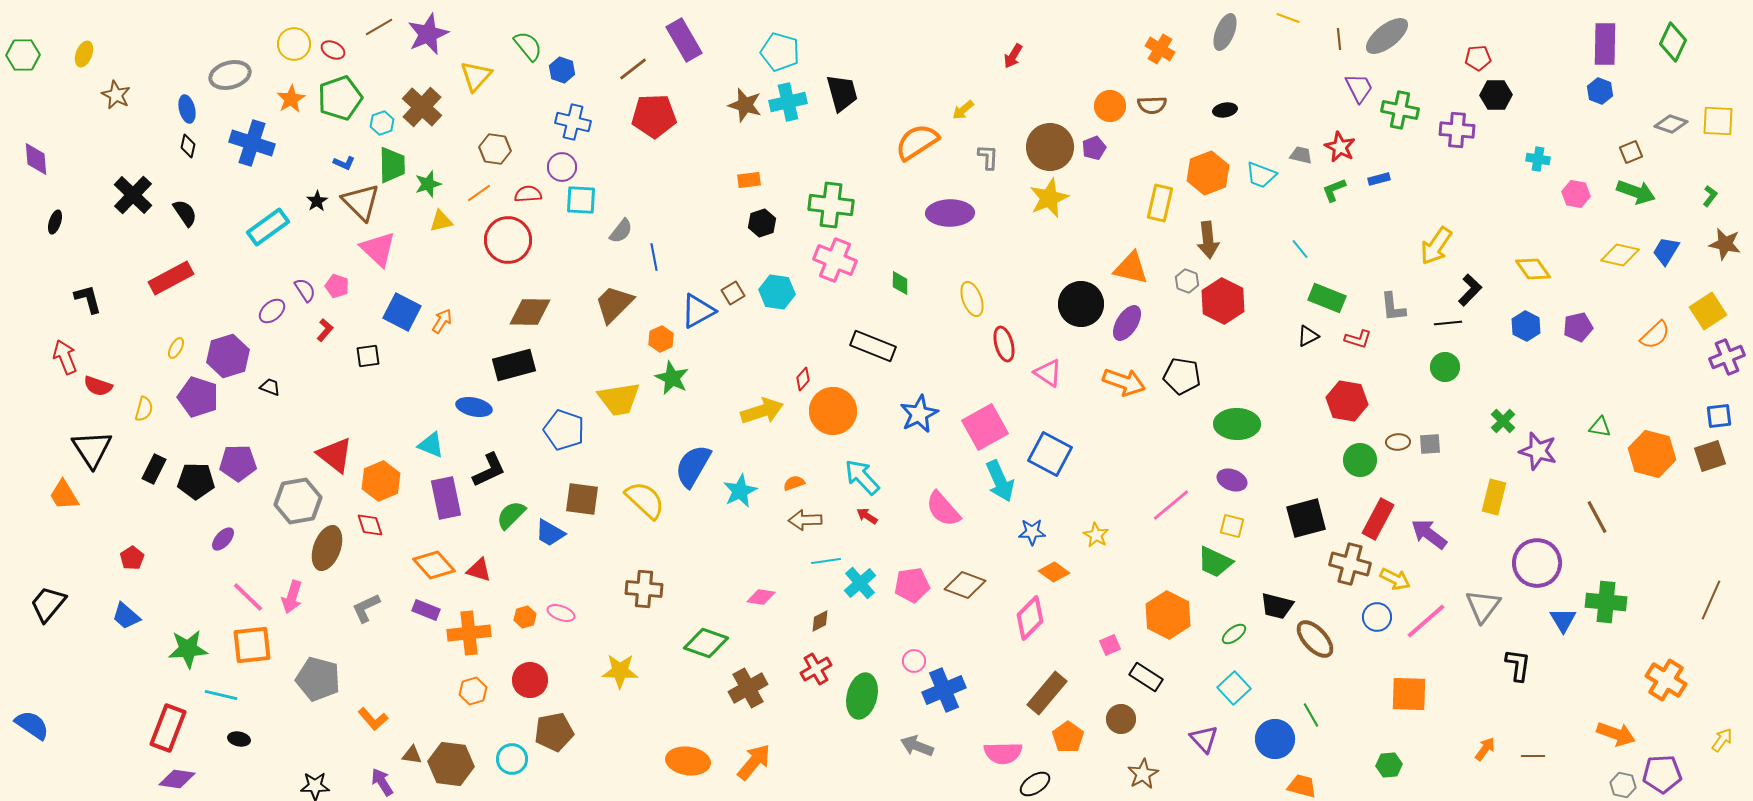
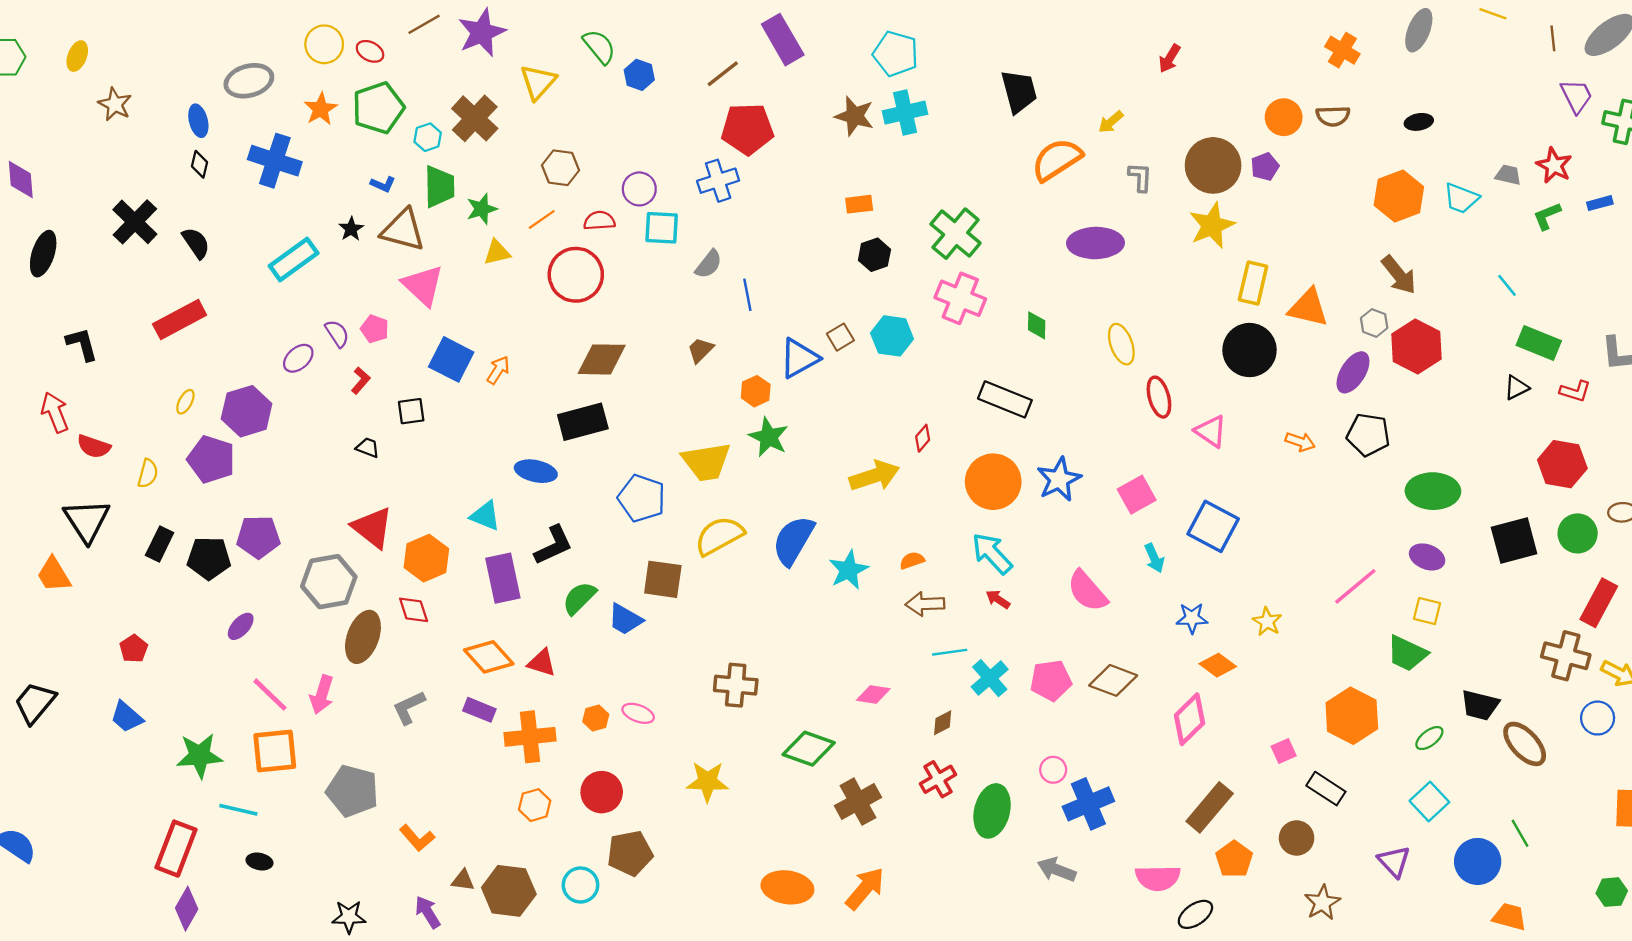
black trapezoid: (842, 93) -> (1019, 91), moved
blue cross: (573, 122) -> (718, 181), moved, turned -32
brown triangle: (361, 202) -> (403, 230), turned -30
yellow rectangle: (1160, 203) -> (1253, 283), moved
green cross: (831, 205) -> (956, 234), turned 33
black ellipse: (55, 222) -> (43, 254), size x1.6
brown arrow: (1208, 240) -> (1399, 275), turned -33
brown trapezoid: (614, 304) -> (700, 350), size x0.6
purple ellipse: (1127, 323) -> (1353, 372), moved
orange arrow: (1124, 382) -> (1300, 442), size x0.6
black trapezoid: (270, 387) -> (368, 448), moved
orange circle: (833, 411) -> (993, 482), moved
pink square: (985, 427) -> (1137, 495), size x0.7
cyan arrow: (1000, 481) -> (1154, 558), size x0.6
yellow semicircle: (645, 500) -> (719, 536), moved, turned -72
black square: (1306, 518) -> (1514, 540), moved
purple diamond: (177, 779) -> (187, 909), turned -69

